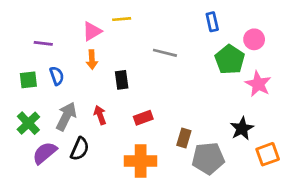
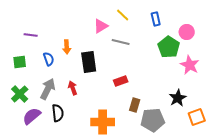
yellow line: (122, 19) -> (123, 15), moved, turned 48
pink triangle: (92, 31) -> (101, 26), moved
blue semicircle: (57, 76) -> (49, 59), moved
black rectangle: (122, 80) -> (89, 62), size x1.5
red rectangle: (143, 118) -> (121, 81), moved
black semicircle: (80, 149) -> (58, 113), turned -30

